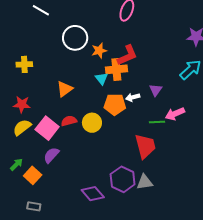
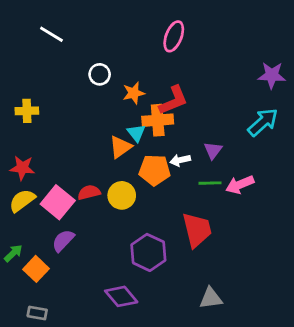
white circle: (75, 38) -> (100, 74), size x0.6
orange triangle: (65, 89) -> (121, 147), moved
green line: (157, 122) -> (210, 183), moved
purple hexagon: (123, 179) -> (148, 252), moved
gray triangle: (145, 182) -> (211, 298), moved

